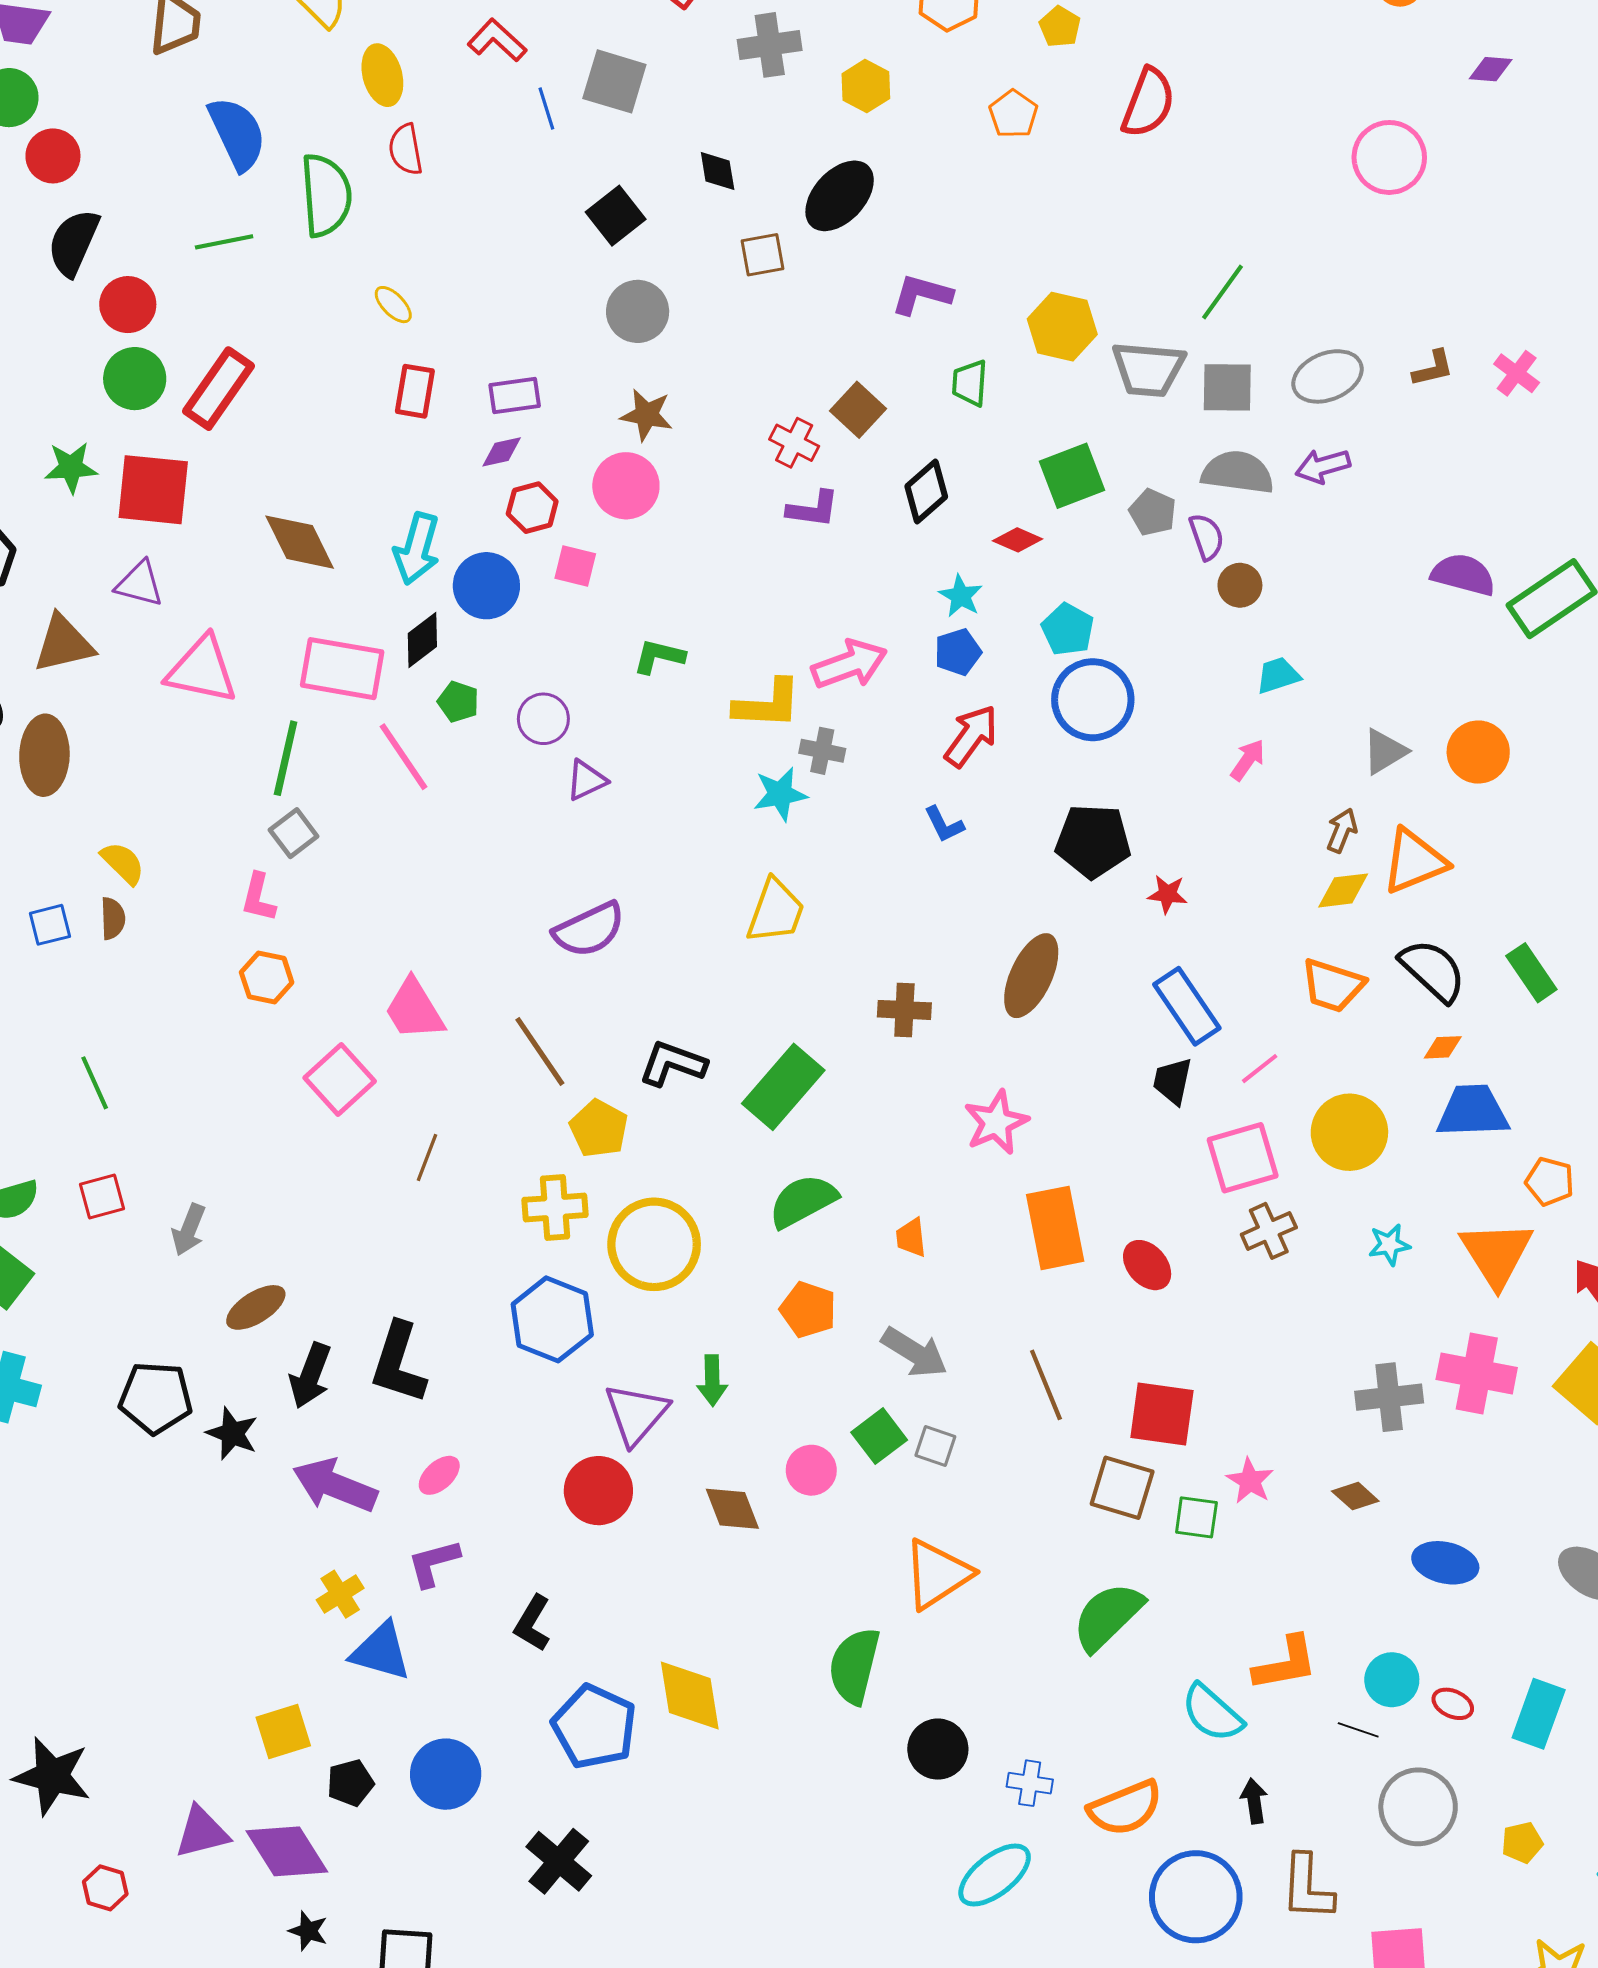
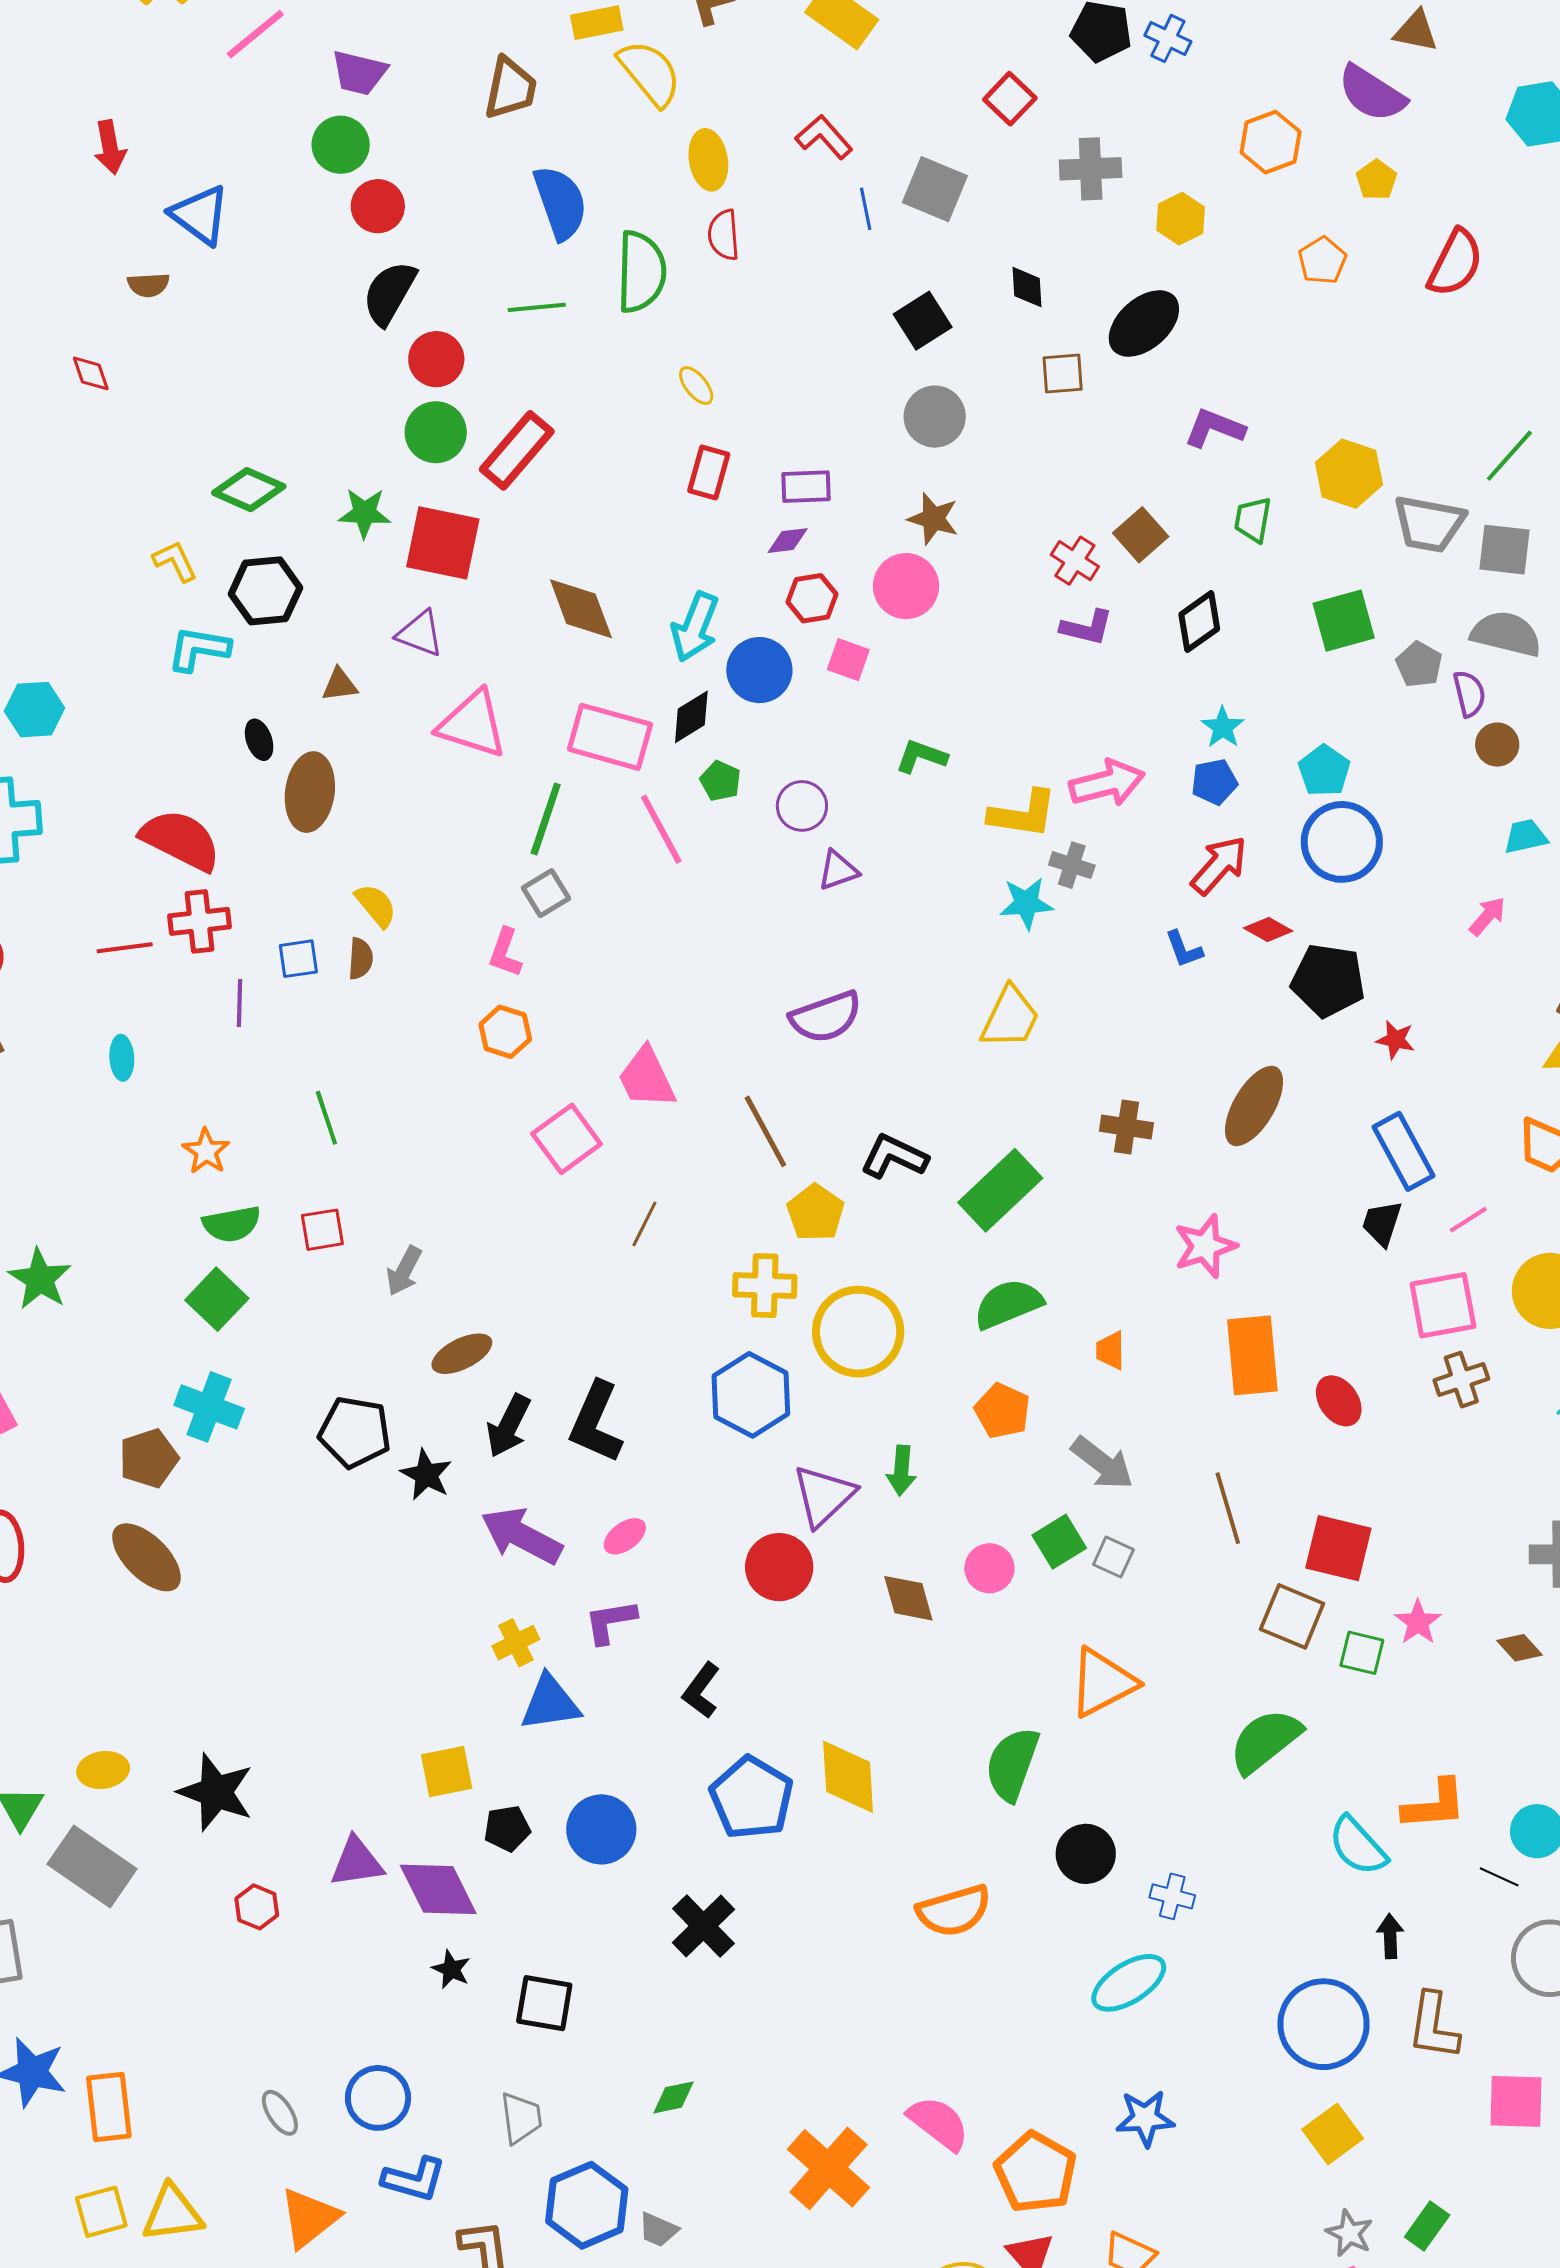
red diamond: (1018, 540) -> (1268, 930), moved
brown triangle: (64, 644) -> (340, 685), size x0.6
blue triangle: (381, 1651) -> (550, 1703), turned -30
orange semicircle: (1125, 1808) -> (954, 1911), moved

